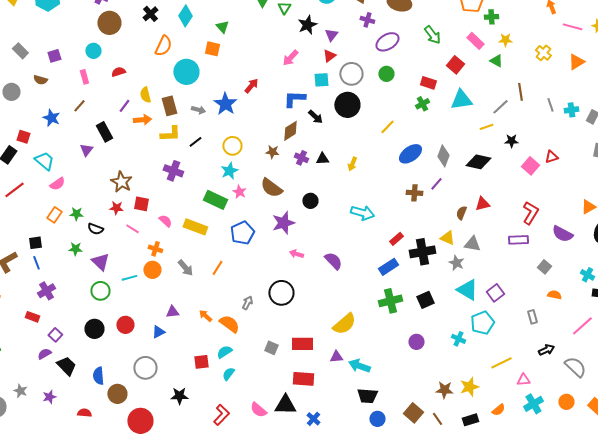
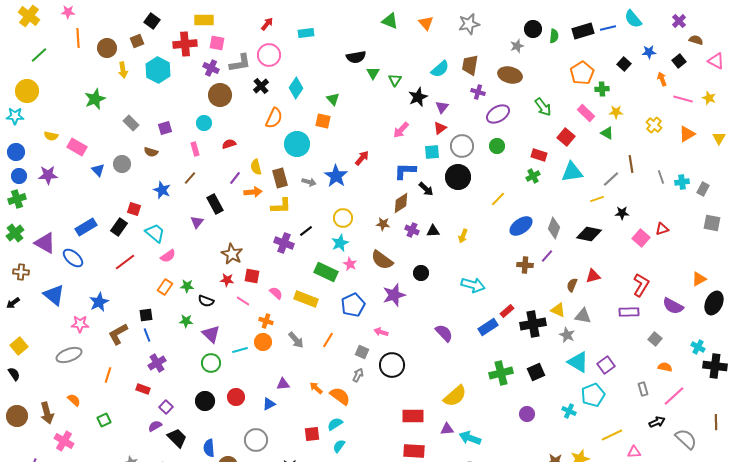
black line: (195, 142) -> (306, 231), moved
pink arrow: (296, 254) -> (381, 332), moved
blue rectangle: (388, 267) -> (488, 327), moved
pink line: (582, 326) -> (674, 396), moved
gray square: (271, 348) -> (362, 352), moved

